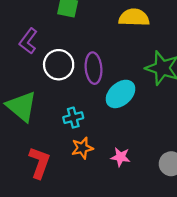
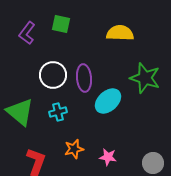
purple L-shape: (28, 41) -> (27, 33), moved
cyan cross: (73, 118) -> (58, 112), moved

